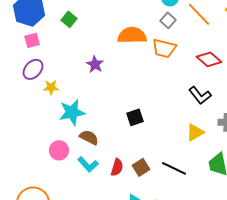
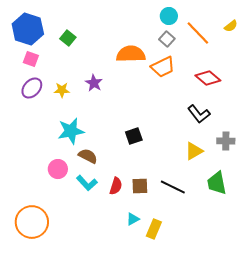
pink square: (32, 40) -> (31, 59), turned 35
orange trapezoid: (164, 48) -> (163, 67), turned -40
yellow star: (51, 87) -> (62, 90), moved
brown square: (141, 167) -> (140, 186), turned 30

